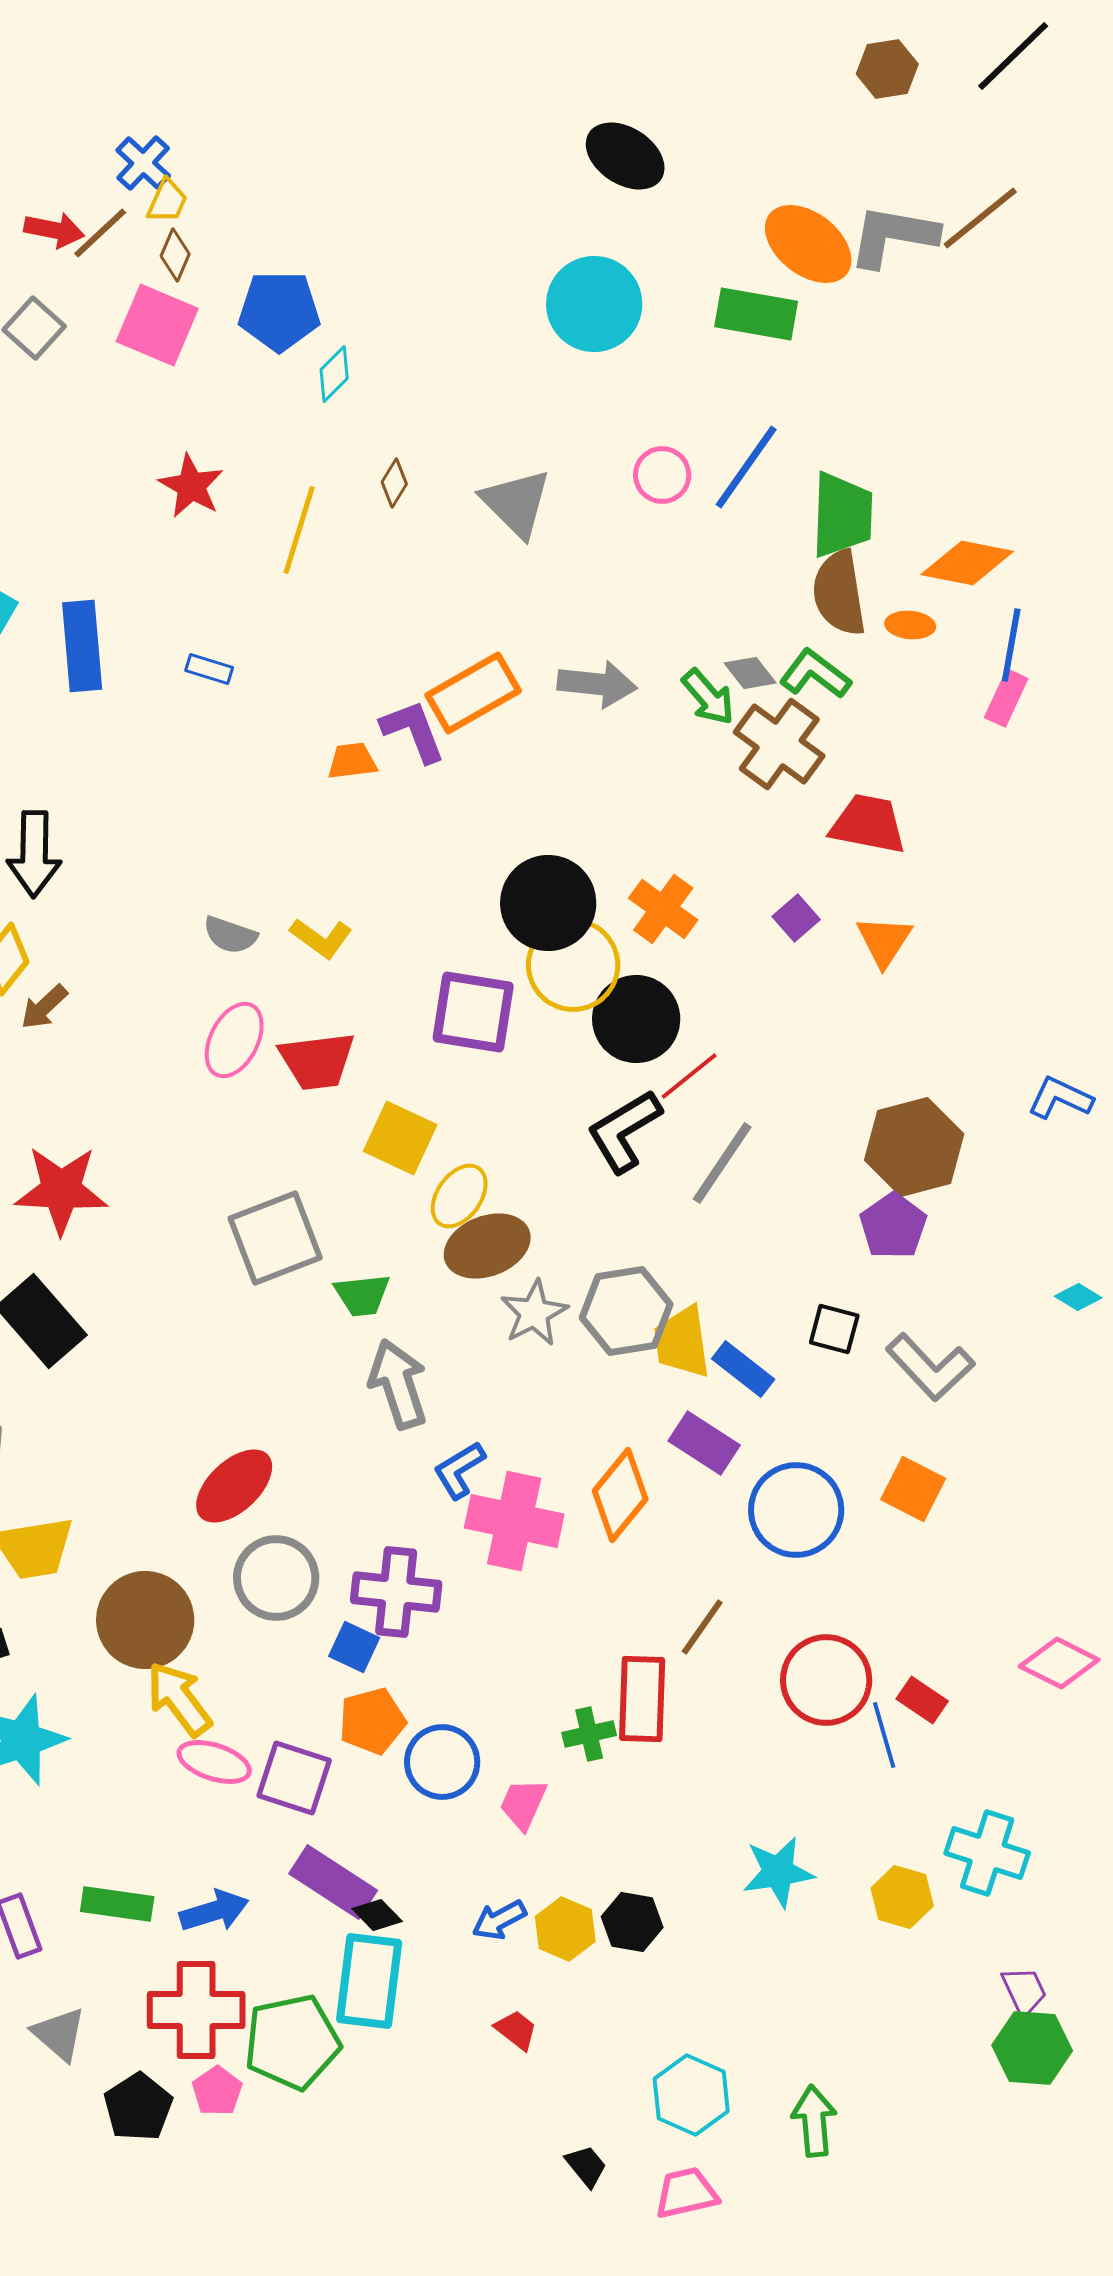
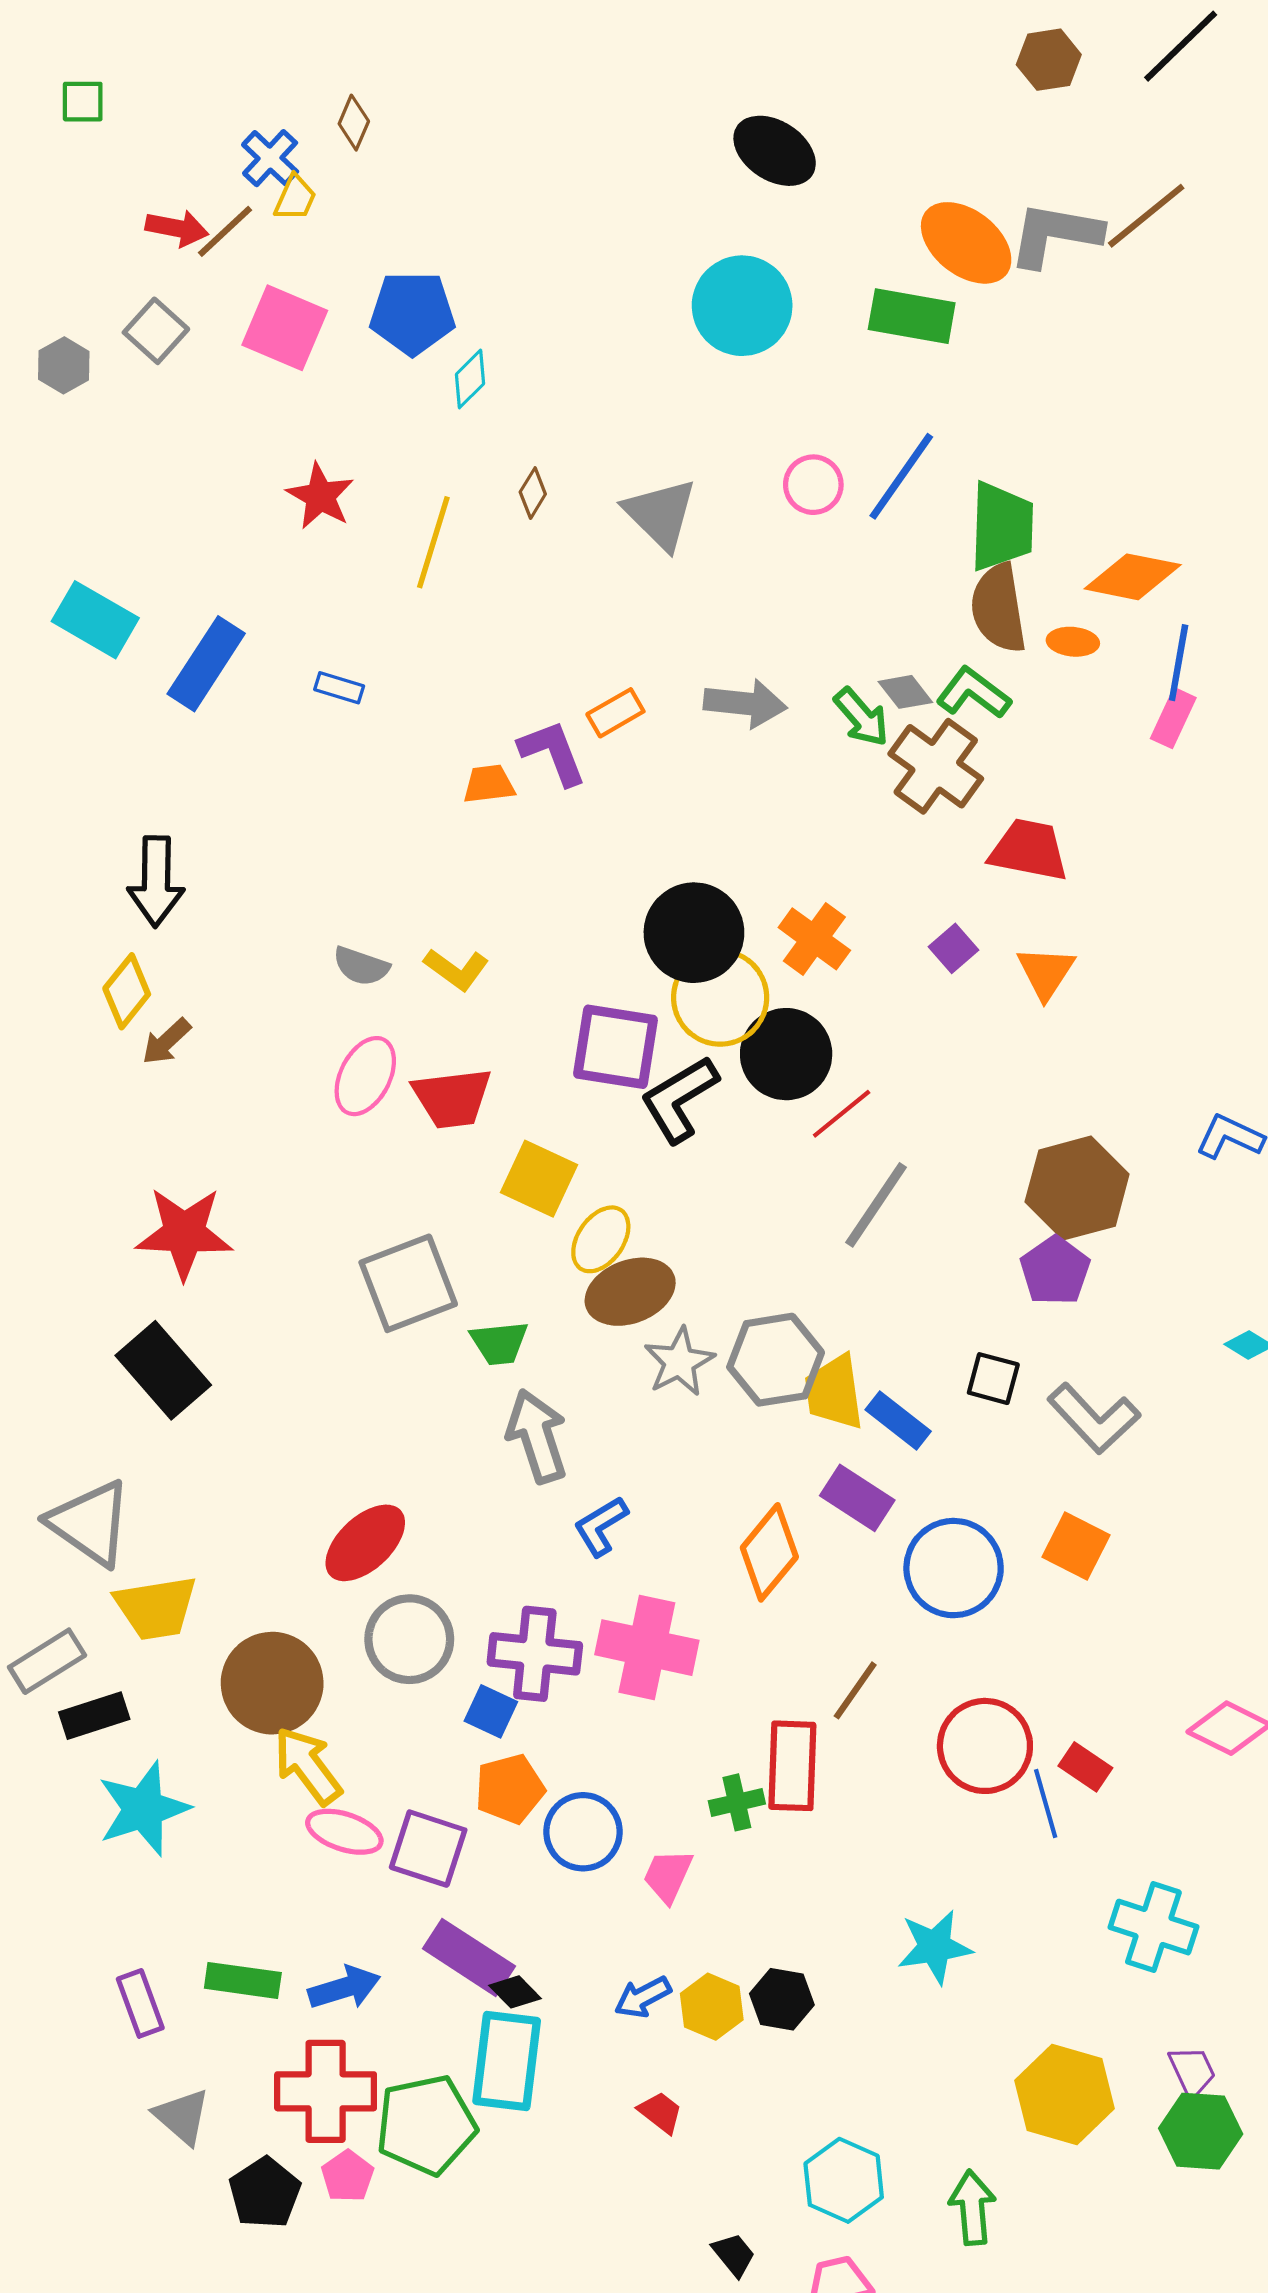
brown diamond: (175, 255) -> (354, 123), moved
blue rectangle: (82, 646) -> (206, 664), turned 38
orange rectangle: (473, 693) -> (615, 713), size x0.6
black L-shape: (624, 1131) -> (679, 1099), moved
pink cross: (514, 1521) -> (647, 1648), moved
yellow hexagon: (902, 1897) -> (1064, 2095), moved, size x1.5

